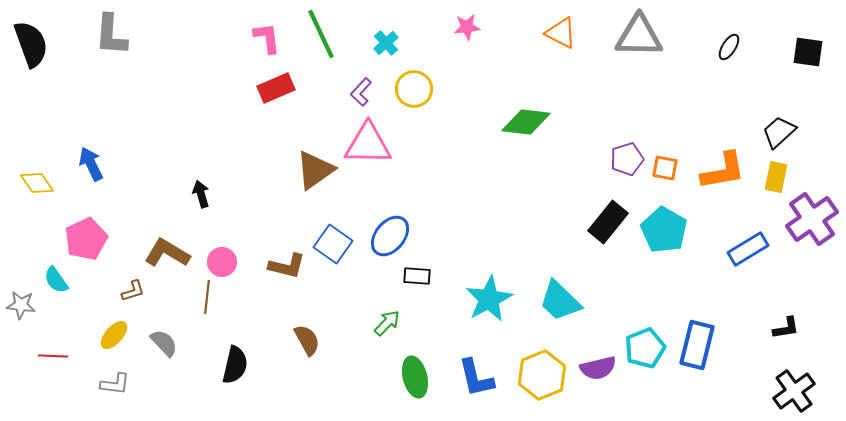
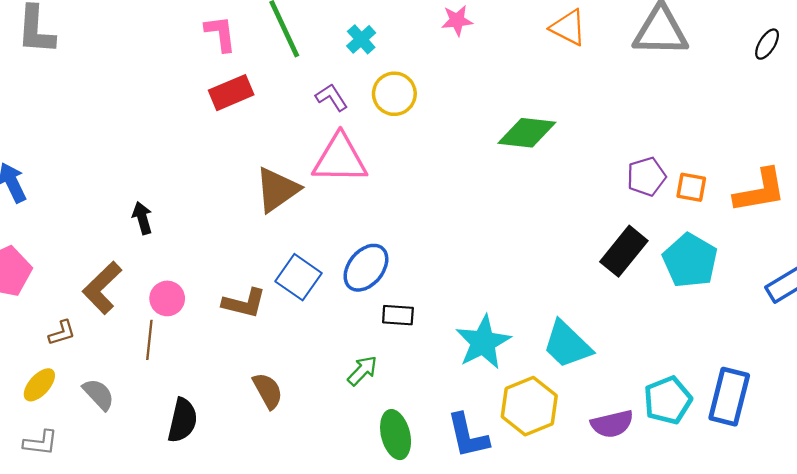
purple L-shape: (361, 92) -> (332, 97), turned 104
brown L-shape: (167, 253) -> (102, 288), turned -75
yellow hexagon: (542, 375) -> (529, 406), moved

